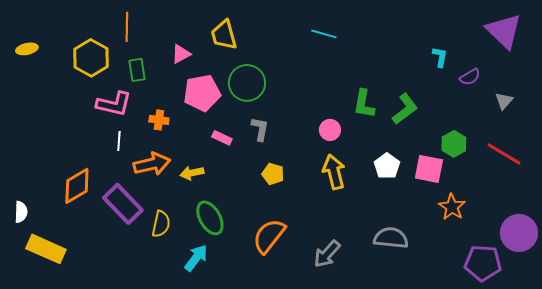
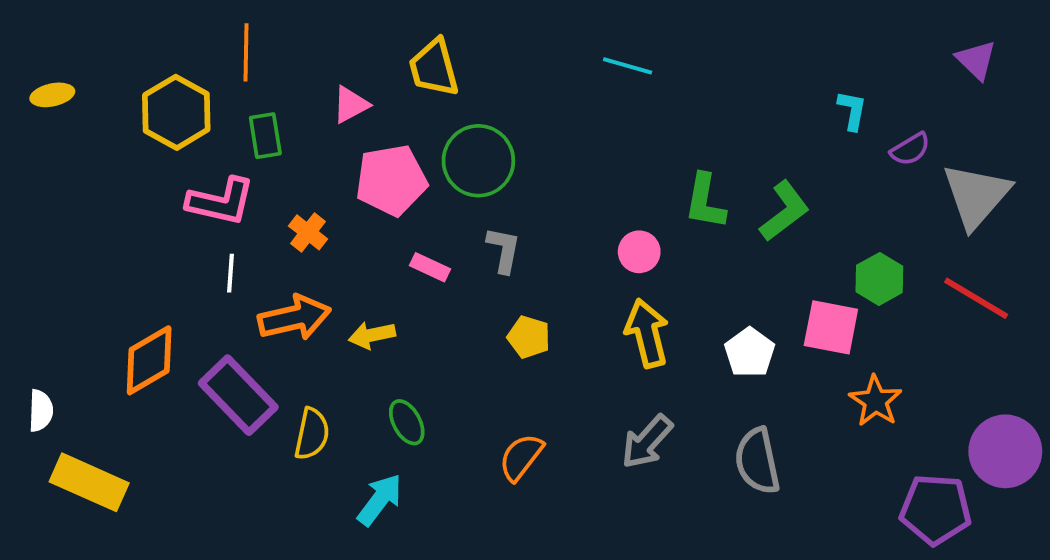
purple triangle: (504, 31) -> (976, 60), size x0.6
gray triangle: (504, 101) -> (976, 196), size x2.0
orange cross: (159, 120) -> (308, 232), turned 30
white pentagon: (387, 166) -> (750, 353), moved
green ellipse: (210, 218) -> (407, 422), size x0.7
orange semicircle: (269, 236) -> (521, 457), size x0.7
gray semicircle: (391, 238) -> (757, 461), turned -108
gray arrow: (327, 254) -> (647, 442), moved

